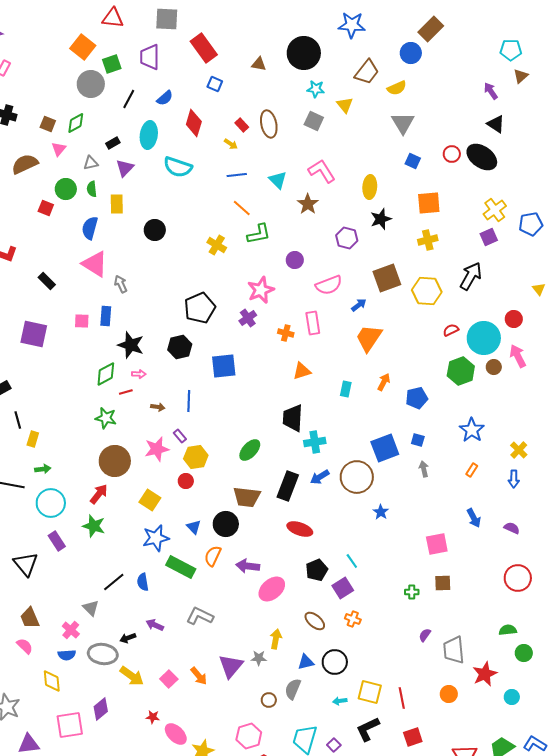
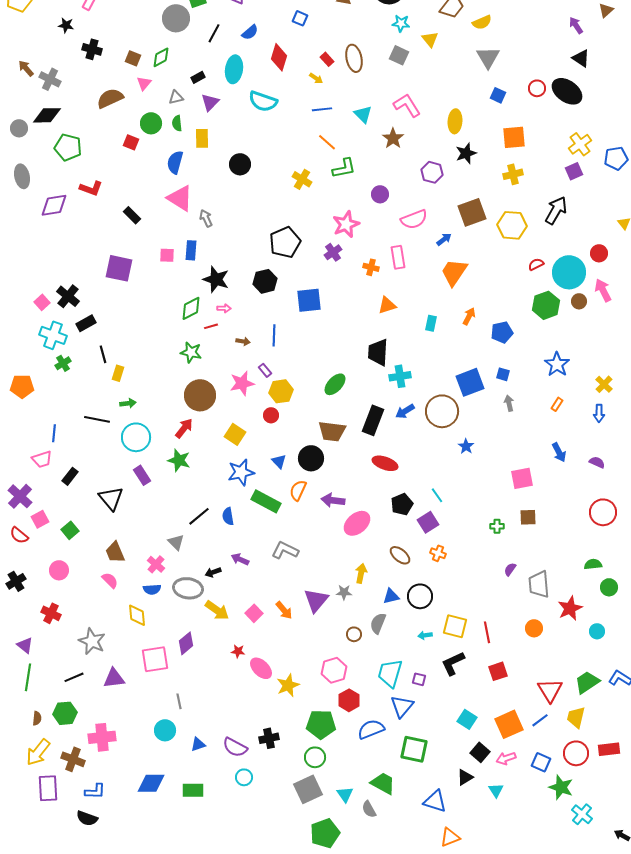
purple square: (334, 745) -> (419, 679), turned -32

